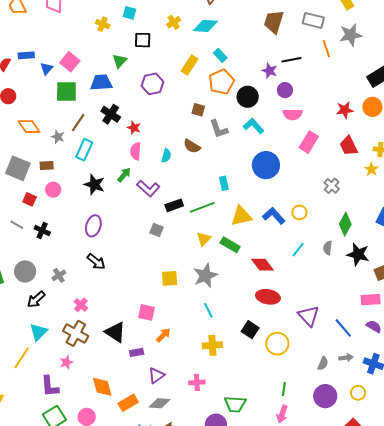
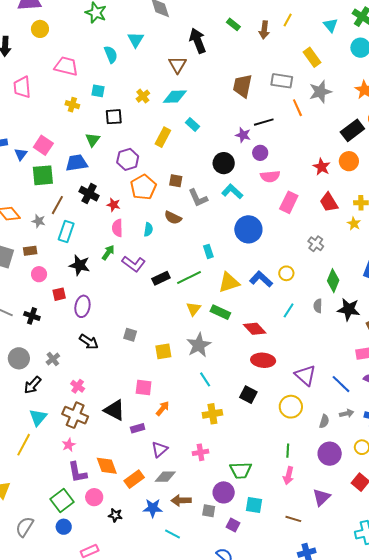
orange pentagon: (222, 82) -> (143, 187), moved
red star: (345, 110) -> (322, 167), turned -30
red square: (30, 199) -> (59, 294), moved, turned -32
gray square: (156, 230) -> (130, 335), moved
yellow circle: (277, 344) -> (291, 407), moved
purple L-shape: (50, 386) -> (77, 472), moved

